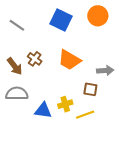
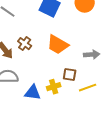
brown square: (90, 89) -> (70, 75), moved
yellow line: (85, 115) -> (88, 88), moved

